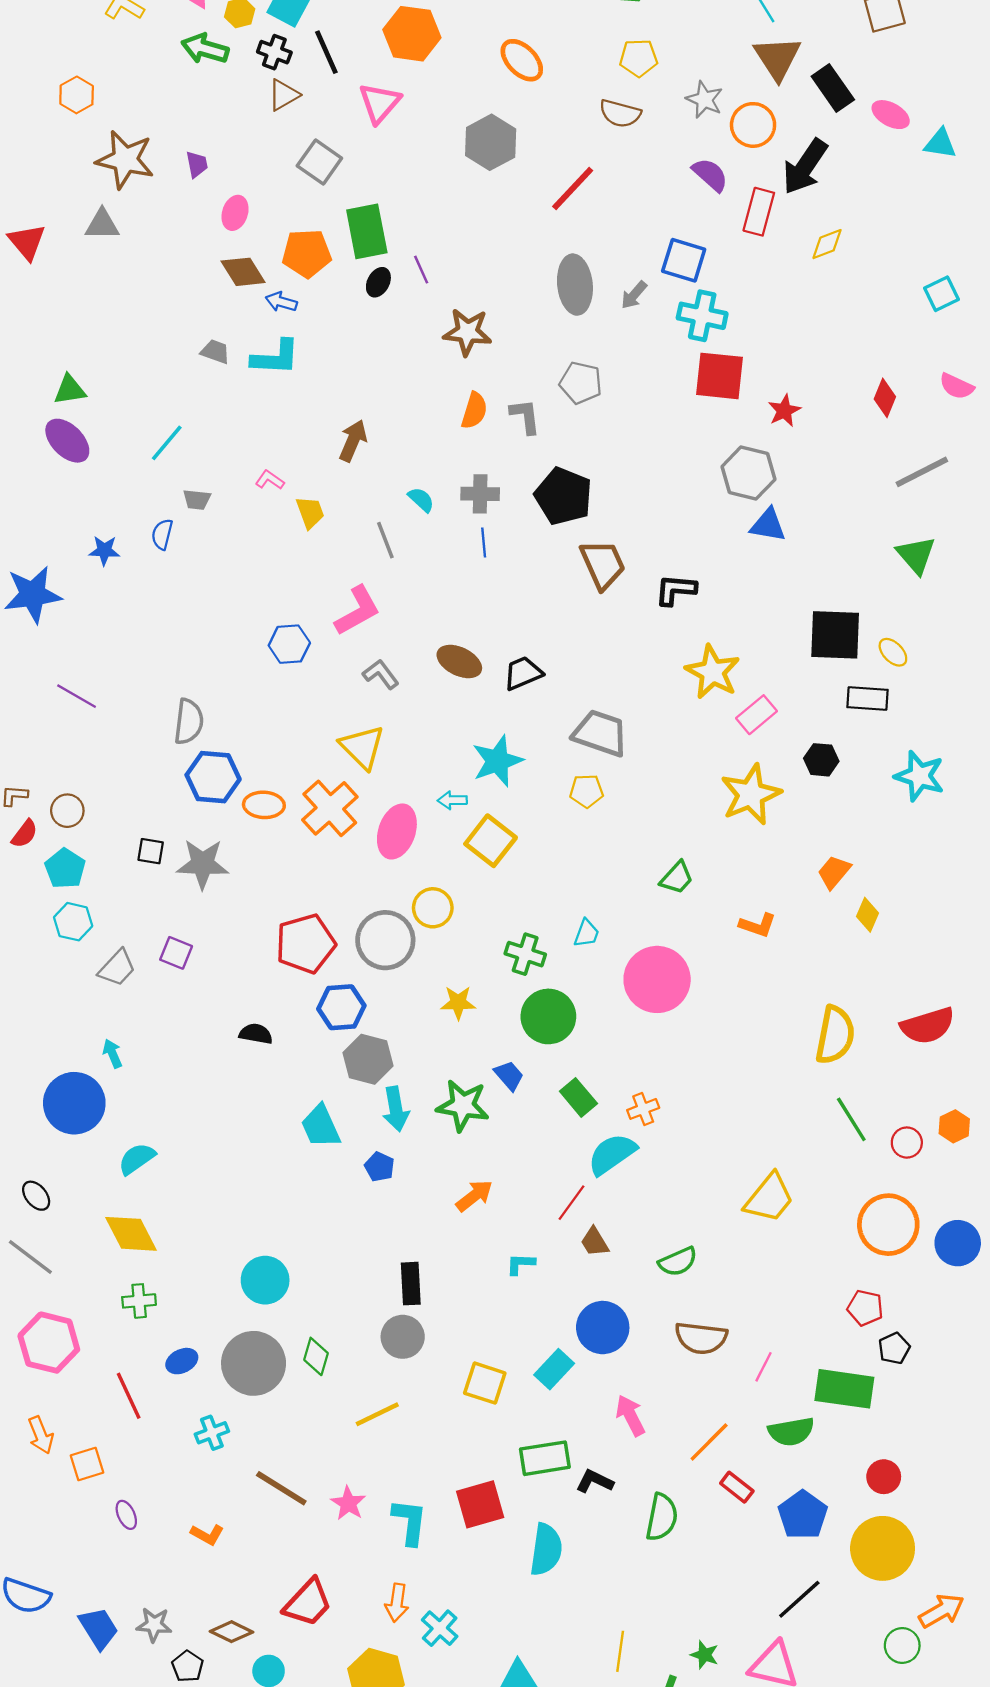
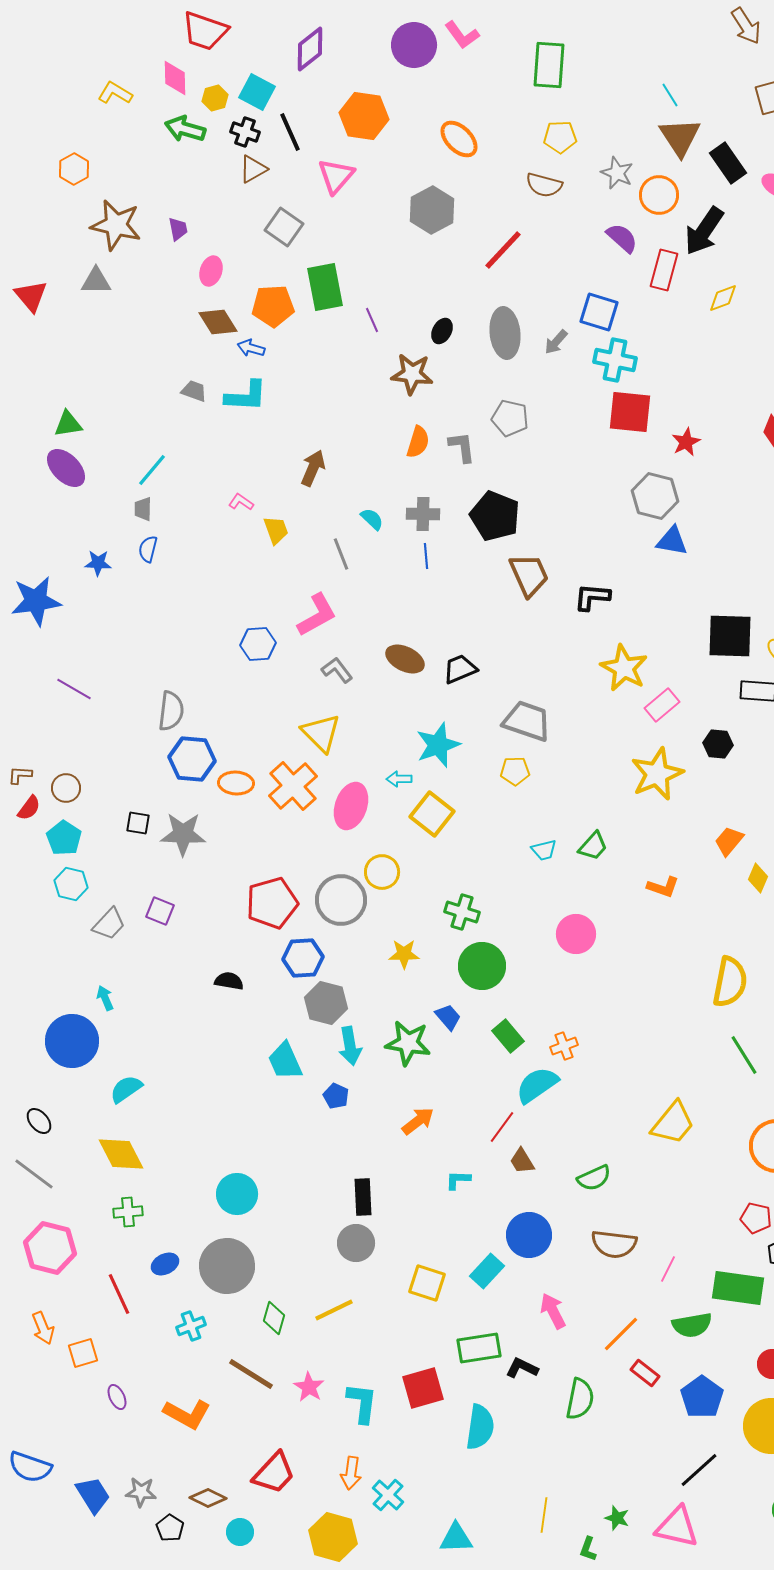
black ellipse: (378, 282) -> (442, 331), moved
gray trapezoid: (197, 500) -> (143, 509), moved, turned 85
cyan trapezoid: (587, 933) -> (544, 850), moved, turned 56
pink circle: (657, 979) -> (576, 934), size x0.7
green diamond: (316, 1356) -> (274, 1318), moved
orange L-shape: (207, 1535) -> (187, 1414), size x1.6

